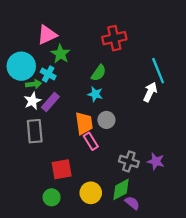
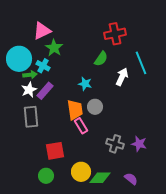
red cross: (114, 38) -> (115, 34), moved
green semicircle: (99, 73) -> (101, 59), moved
white arrow: (150, 92) -> (122, 77), moved
green diamond: (121, 189) -> (100, 178), moved, turned 30
purple semicircle: (132, 203) -> (131, 179), moved

